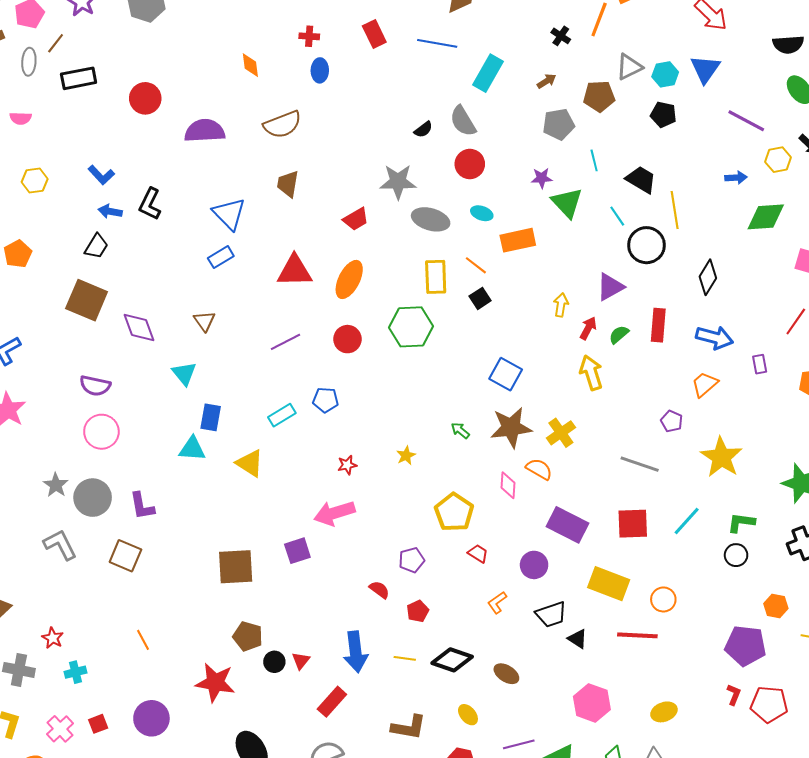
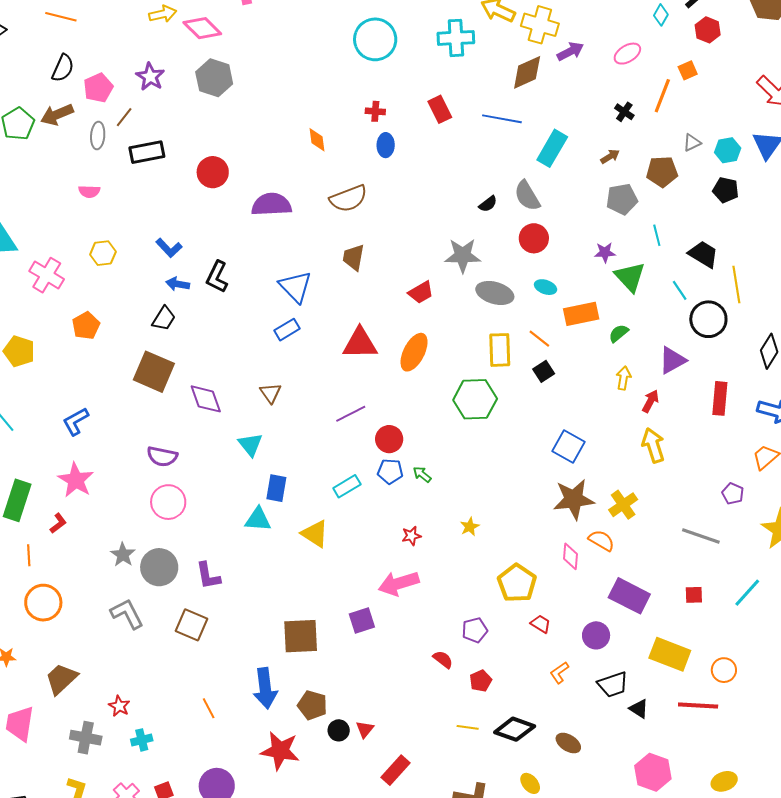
gray triangle: (629, 67) -> (692, 143), size x0.7
green semicircle: (619, 334) -> (619, 333), moved
red circle: (347, 339) -> (389, 439), moved
green arrow: (460, 430) -> (422, 474), moved
red square: (633, 524) -> (694, 595), size x0.6
blue arrow: (356, 652) -> (265, 688), moved

